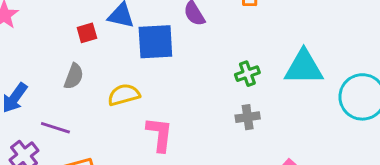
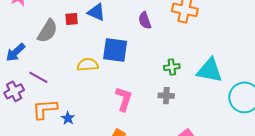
blue square: (155, 42) -> (115, 50), moved
gray semicircle: (74, 76) -> (47, 31), moved, size x1.4
pink L-shape: (160, 134) -> (124, 99), moved

